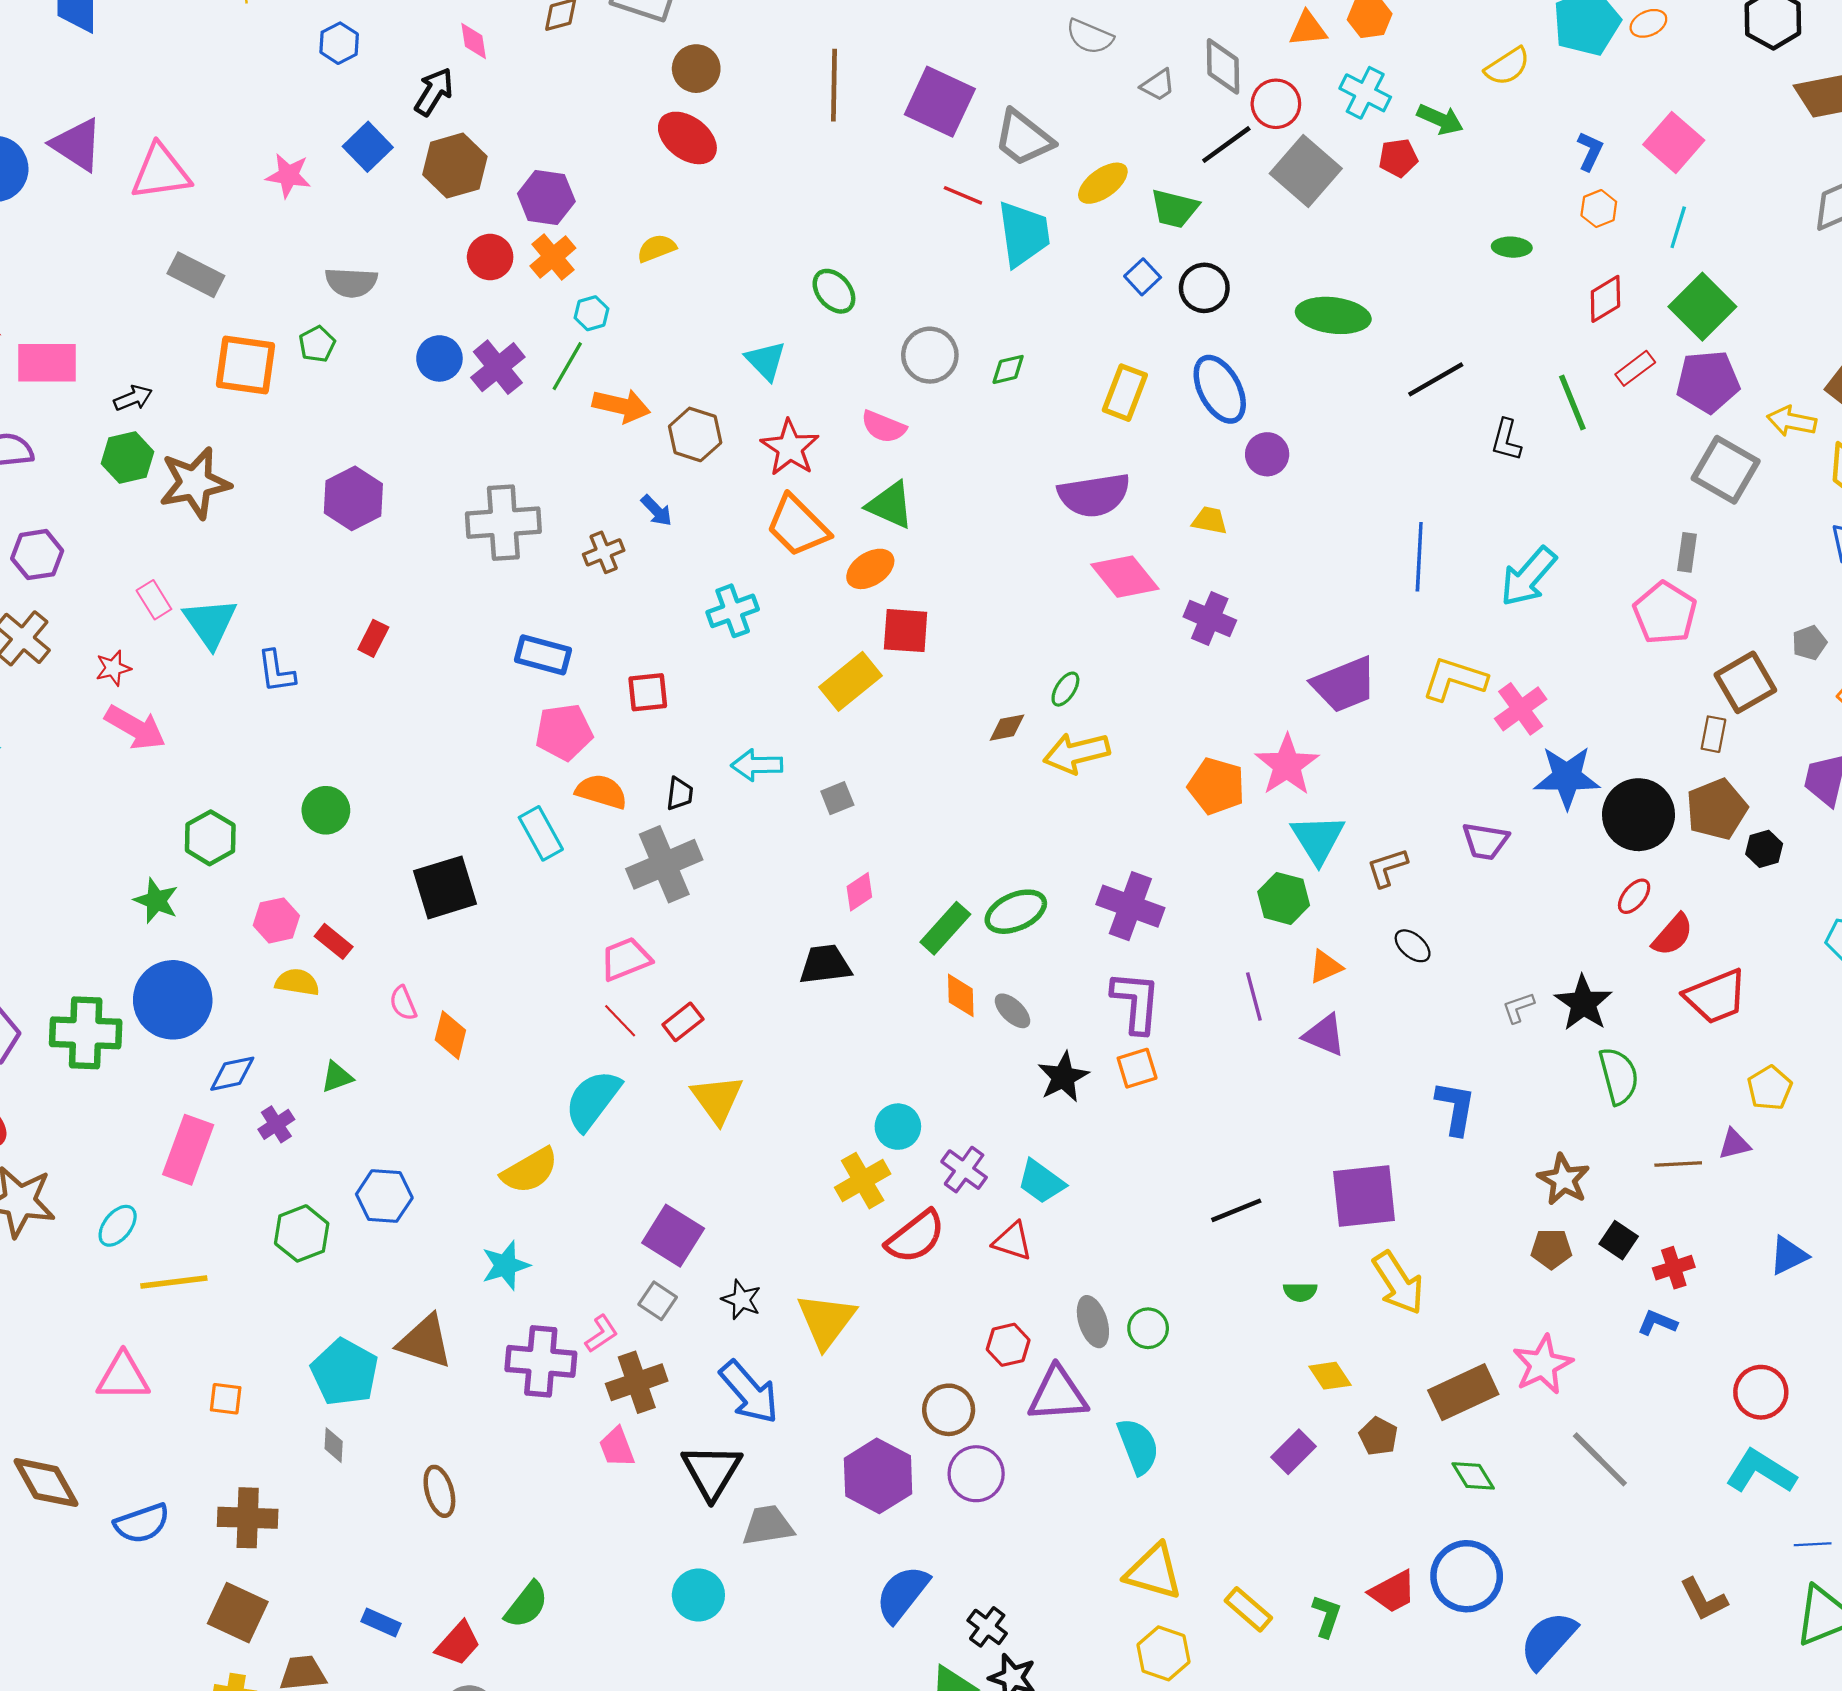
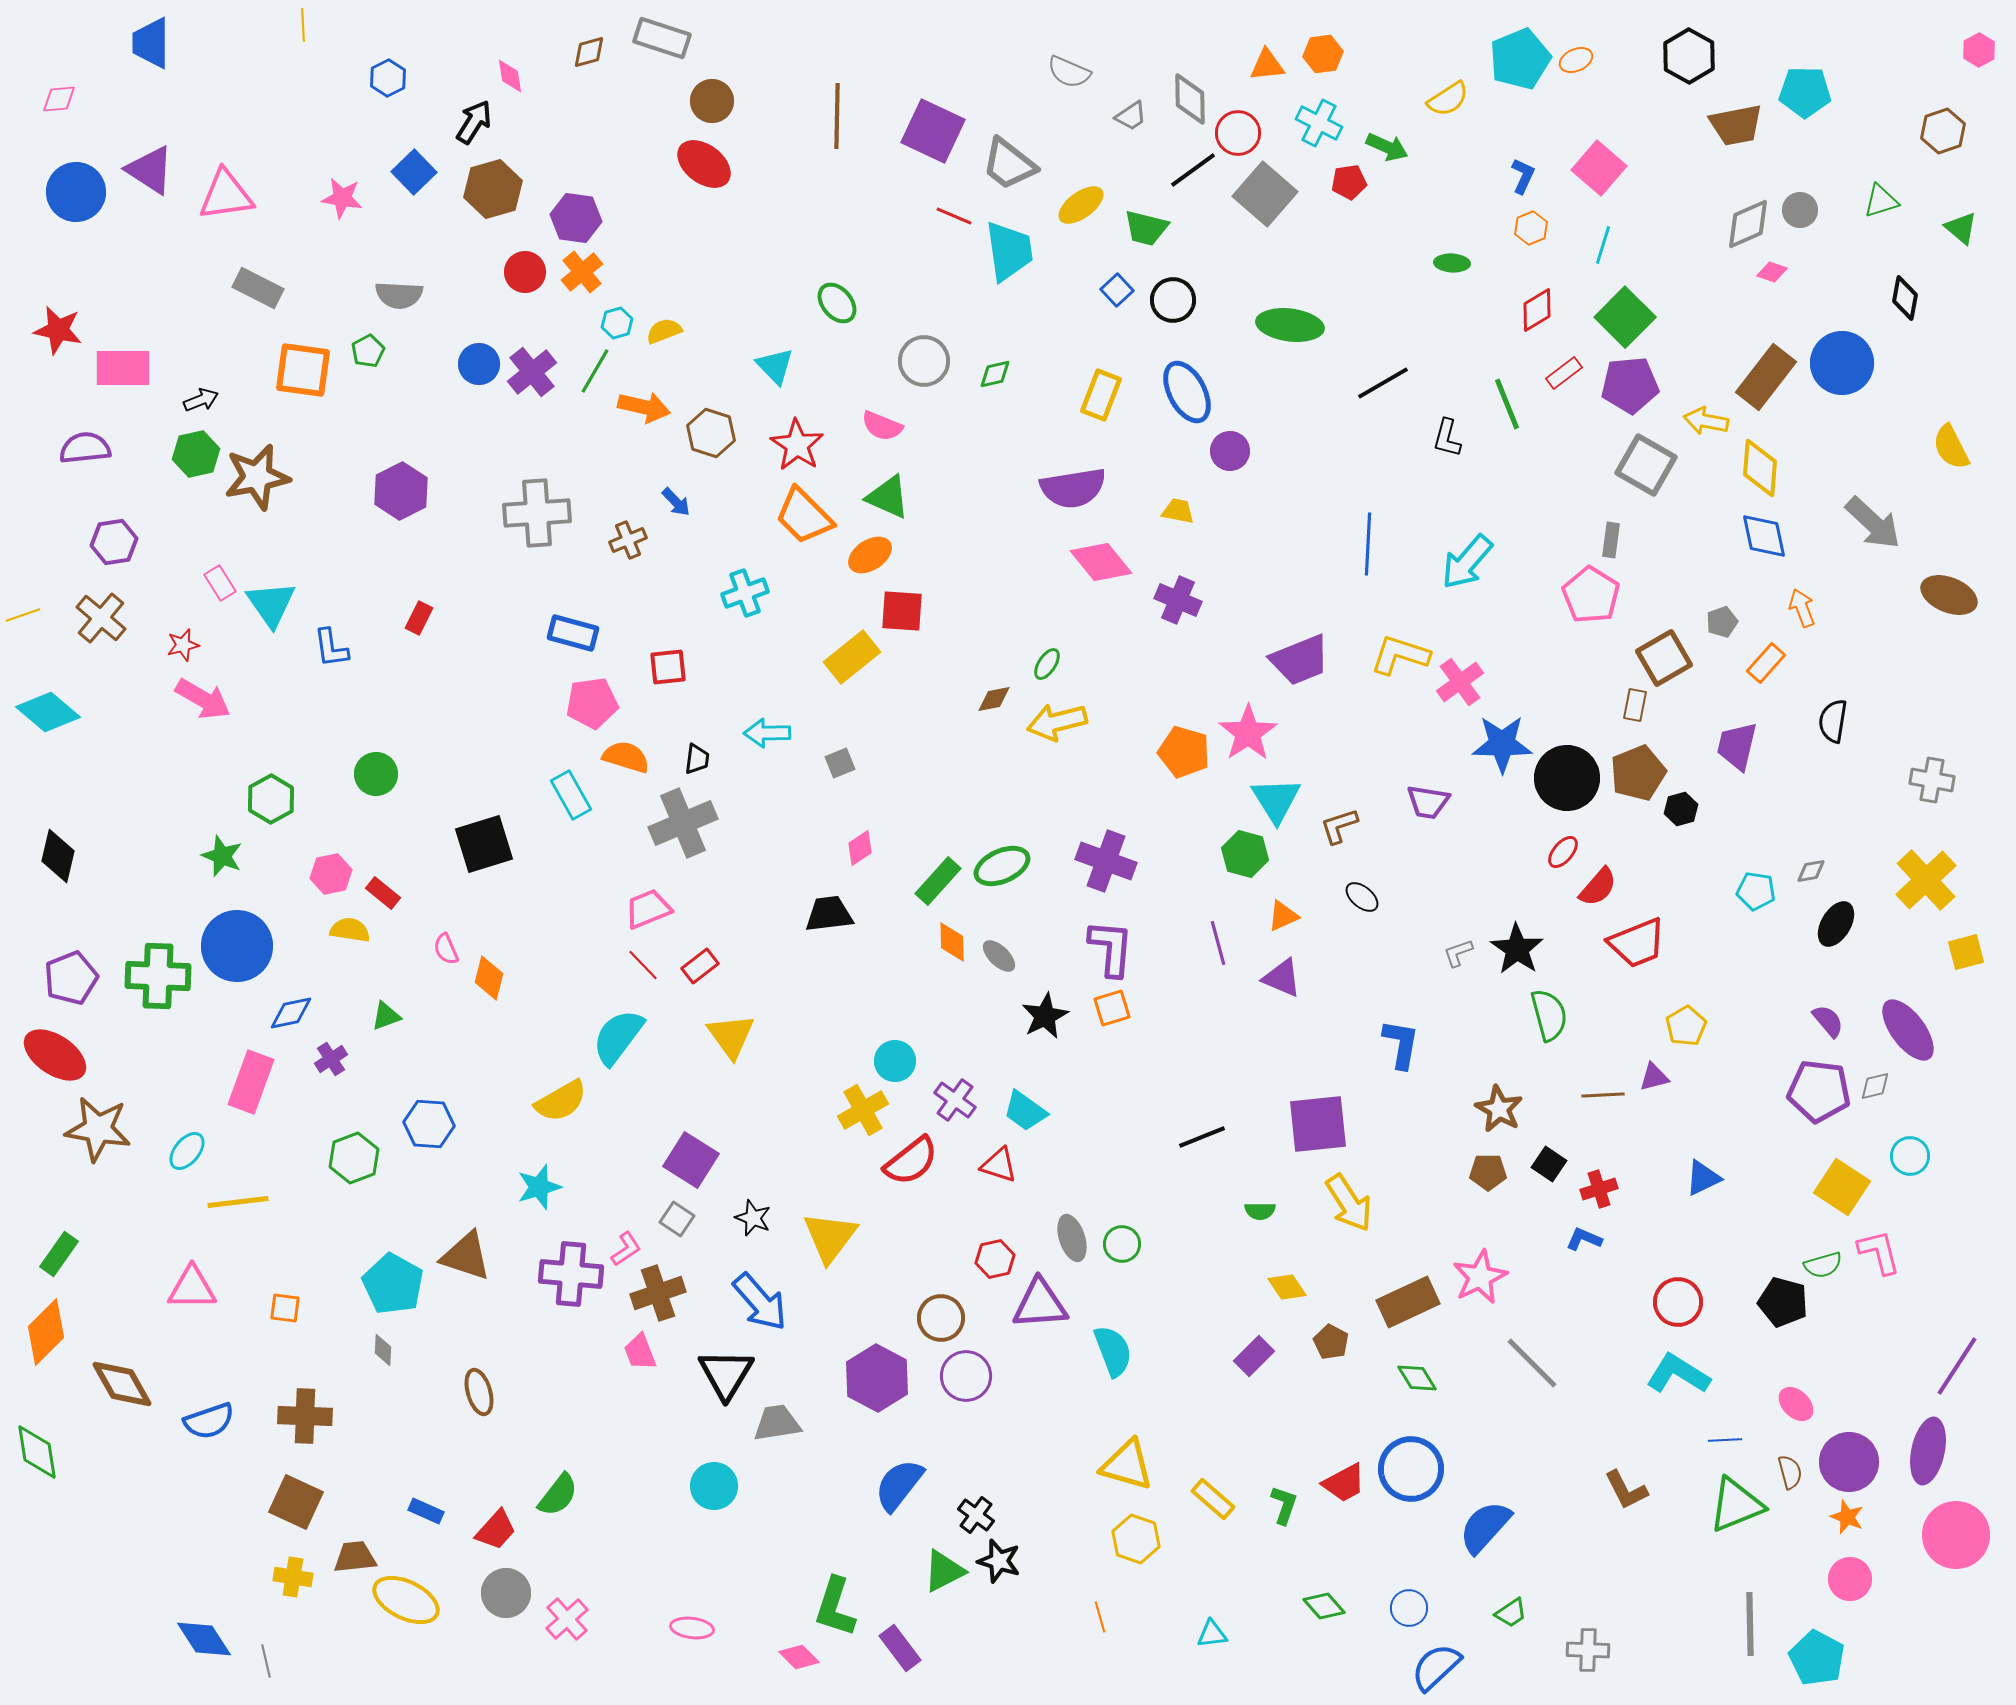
yellow semicircle: (657, 248) -> (664, 331), moved

